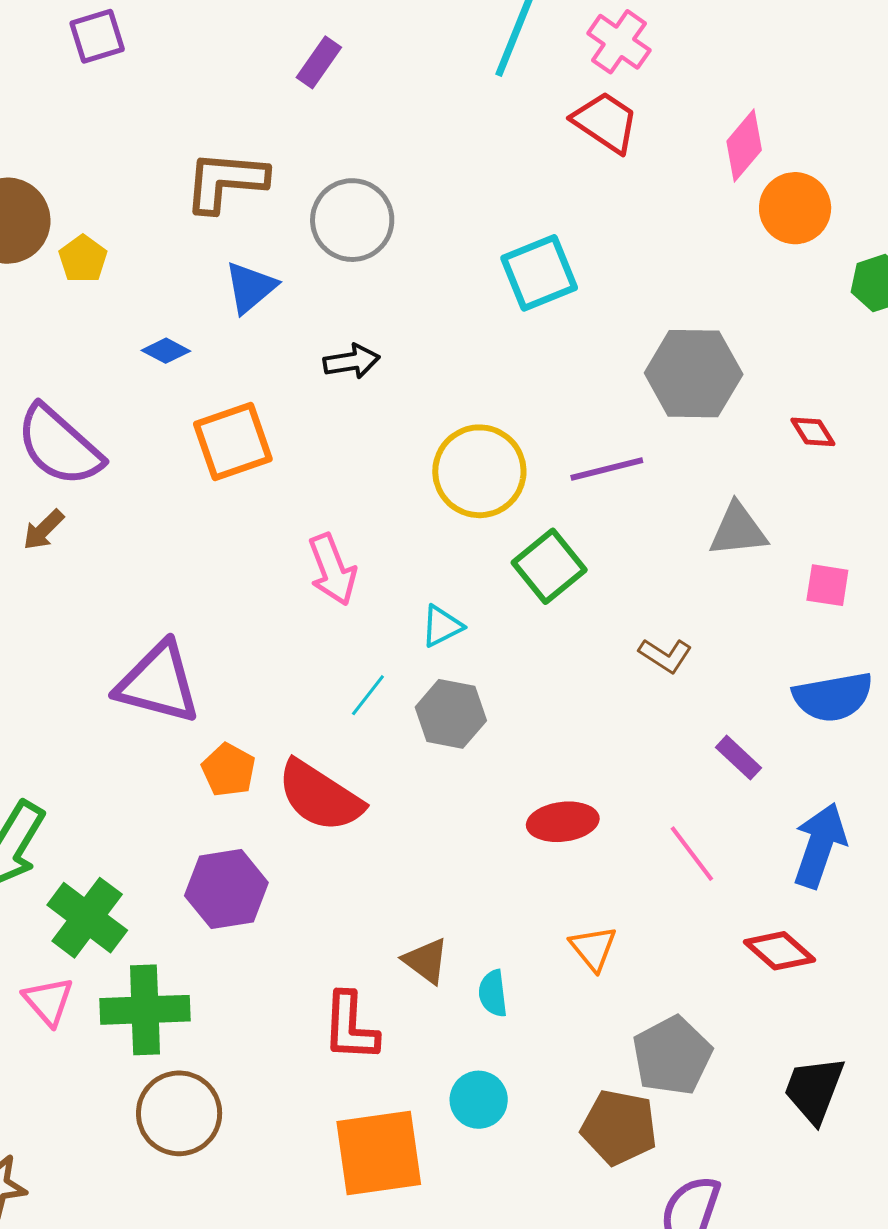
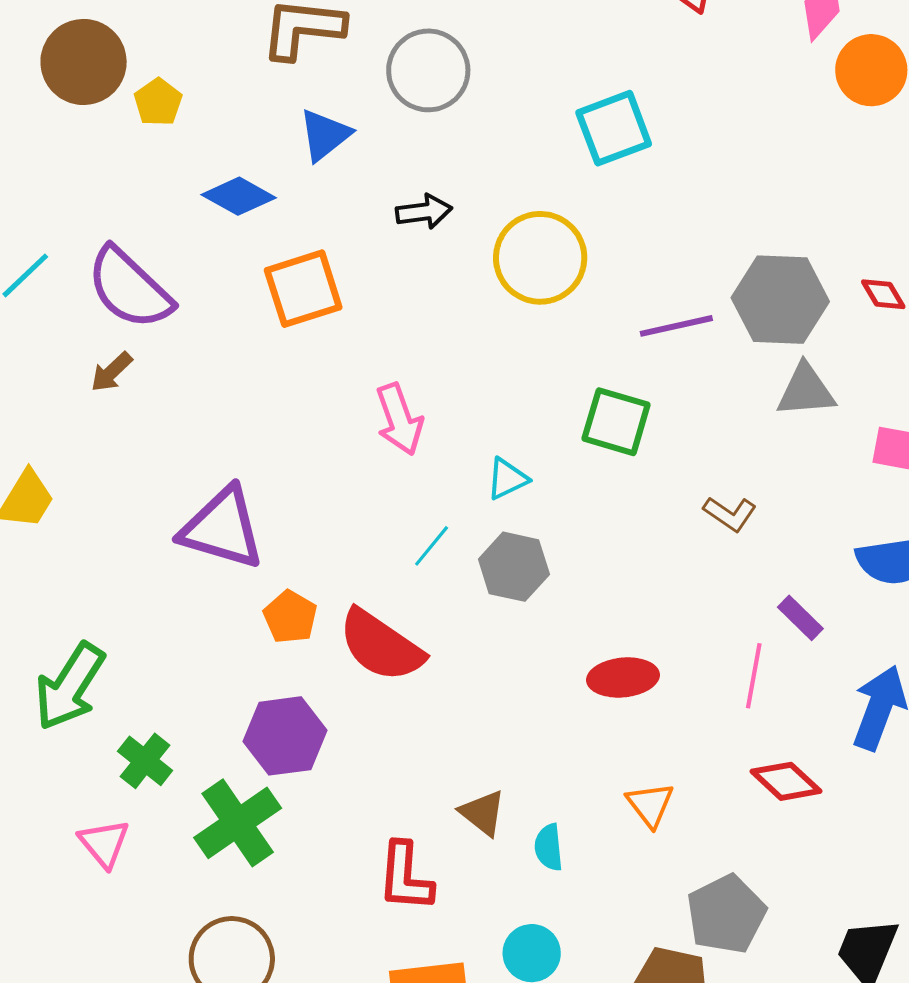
blue diamond: (166, 351) -> (239, 196), size x1.5
gray hexagon: (694, 374) -> (780, 300), moved
yellow circle: (479, 471) -> (540, 258), moved
green square: (549, 566) -> (616, 422), turned -36
pink line: (692, 854) -> (754, 676), moved, turned 46
green cross: (87, 918) -> (145, 761), size x0.7
red diamond: (779, 951) -> (786, 781), moved
green cross: (145, 1010) -> (238, 823), moved, turned -34

